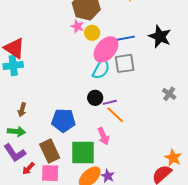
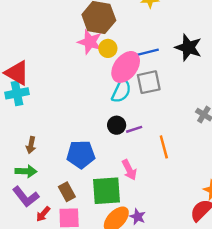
pink star: (77, 26) -> (90, 42), size x1.5
orange line: (115, 115) -> (164, 147), moved, turned 36
brown rectangle: (50, 151) -> (67, 192), size x0.7

